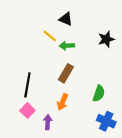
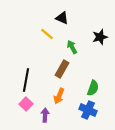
green arrow: (67, 46) -> (72, 47), moved, turned 64
blue cross: (106, 121) -> (88, 110), moved

